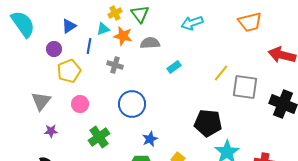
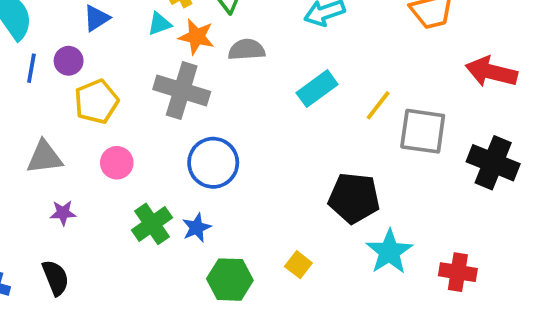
blue line: (89, 46) -> (31, 68), moved
gray cross: (115, 65) -> (182, 90), size x1.8
cyan rectangle: (174, 67) -> (317, 89), moved, size x1.5
gray triangle: (41, 101) -> (44, 157), turned 45
blue star: (150, 139) -> (196, 228), moved

